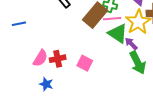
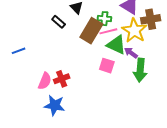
pink square: (85, 63) -> (107, 66), moved
green arrow: (138, 63) -> (140, 70), turned 40
blue star: (46, 84) -> (55, 105), size x1.5

